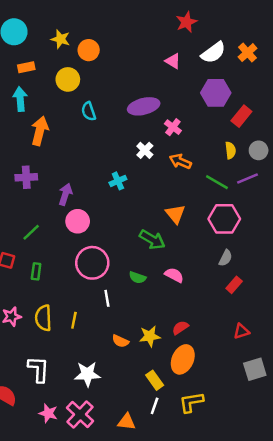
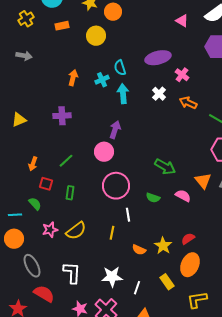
cyan arrow: (20, 99) -> (123, 94), moved
cyan semicircle: (89, 111) -> (120, 68), moved
orange arrow: (40, 131) -> (73, 78), size x0.7
cyan cross: (118, 181) -> (102, 80), moved
purple arrow: (65, 194) -> (115, 130), moved
orange triangle: (175, 214) -> (203, 181), moved
yellow semicircle: (43, 318) -> (76, 231), turned -125
yellow line: (74, 320) -> (112, 233), moved
yellow star: (150, 336) -> (163, 246), turned -30
white line: (155, 406) -> (137, 288), moved

